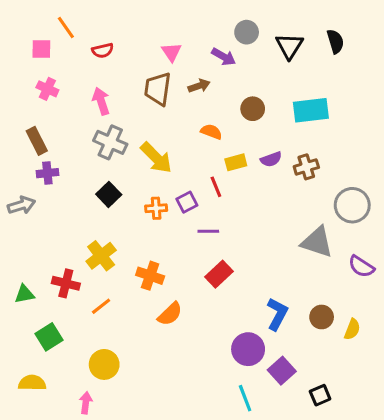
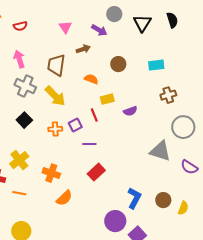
brown trapezoid: (158, 89) -> (56, 65), moved
cyan rectangle: (311, 110) -> (156, 65), size x0.7
purple semicircle: (271, 159) -> (130, 111), moved
brown cross: (306, 167) -> (168, 95), moved
orange line: (101, 306) -> (19, 193), turned 48

